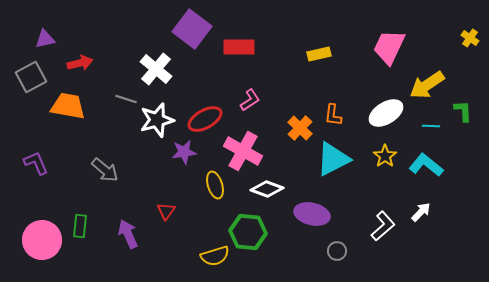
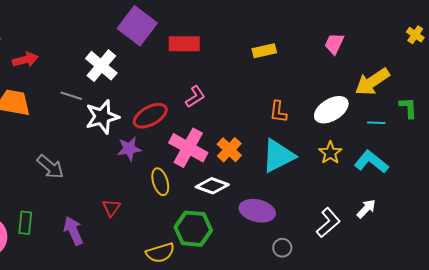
pink trapezoid: (389, 47) -> (334, 44), size x0.6
orange cross: (300, 128) -> (229, 150), moved

